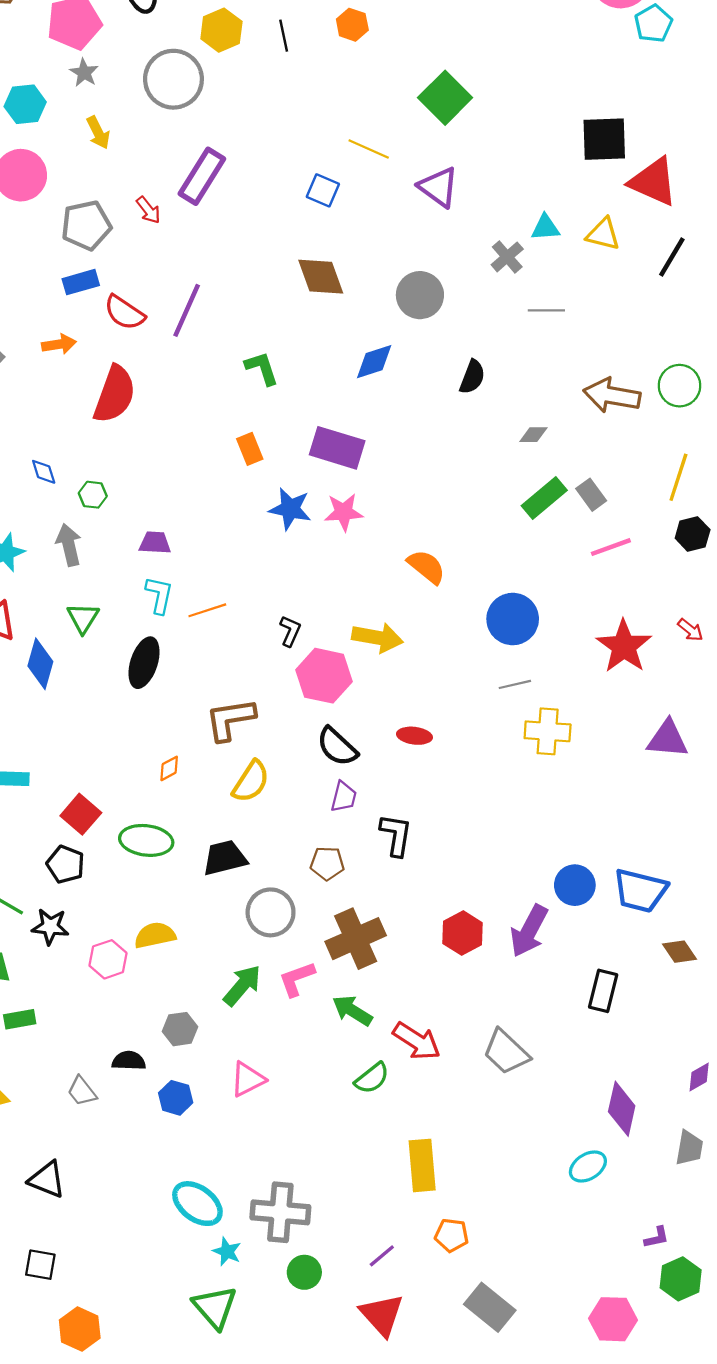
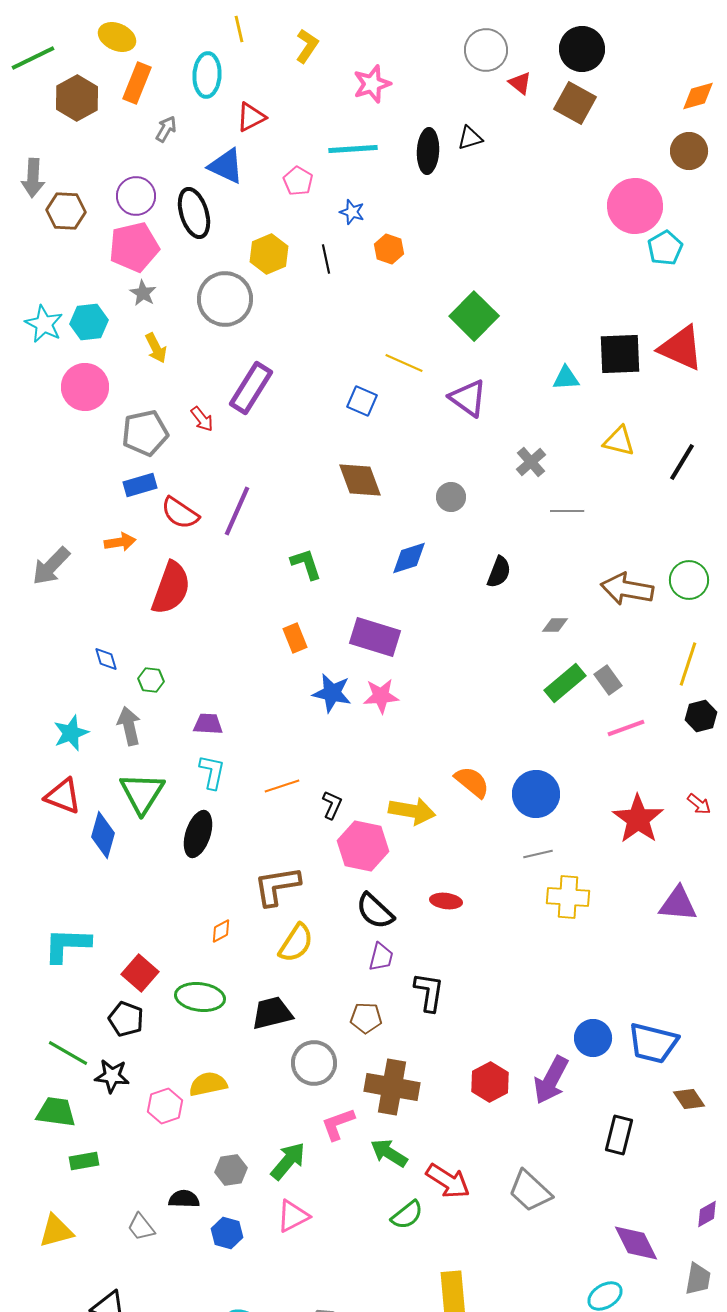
red triangle: (653, 182) -> (681, 348), moved
cyan triangle: (545, 227) -> (566, 378), moved
gray circle: (420, 295) -> (451, 497), size x0.7
orange semicircle: (426, 567) -> (472, 782), moved
orange line: (207, 610) -> (282, 786), moved
green triangle: (83, 618) -> (142, 793), size x1.5
brown cross: (356, 939) -> (392, 1087), turned 34
green arrow: (242, 985) -> (288, 1161), moved
purple diamond: (622, 1109) -> (636, 1243), turned -39

